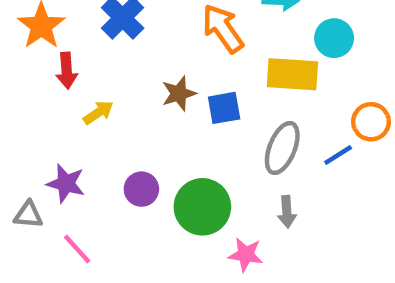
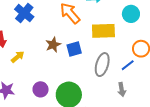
cyan circle: (334, 38) -> (131, 14), moved
gray arrow: (287, 212) -> (122, 90), moved

